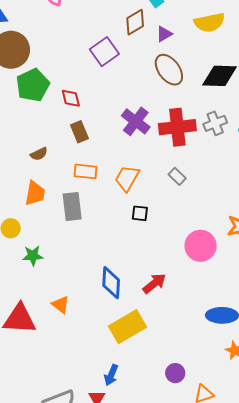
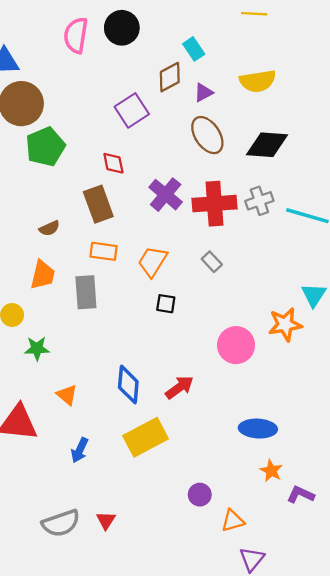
red diamond: (71, 98) -> (113, 163), moved
brown rectangle: (79, 132) -> (98, 204), size x1.4
orange triangle: (61, 305) -> (67, 395), moved
blue arrow: (111, 375) -> (80, 450), moved

